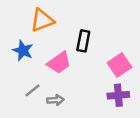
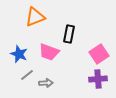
blue star: (23, 51) -> (19, 54), moved
pink trapezoid: (59, 63) -> (49, 52), turned 55

